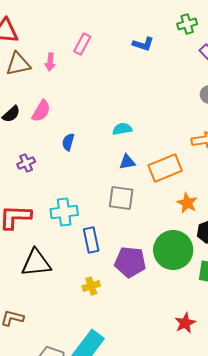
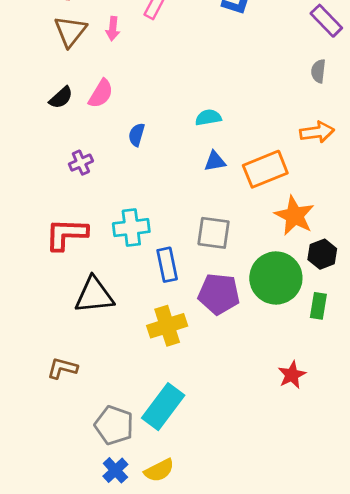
brown triangle: (18, 64) -> (70, 31), turned -40
gray square: (121, 198) -> (214, 233), moved
orange star: (187, 203) -> (294, 216), size x1.4
yellow cross: (91, 286) -> (167, 326), size x1.6

